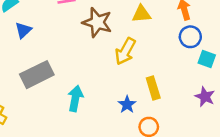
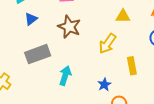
brown star: (97, 22) -> (69, 27), moved
yellow rectangle: (153, 88) -> (132, 66), moved

